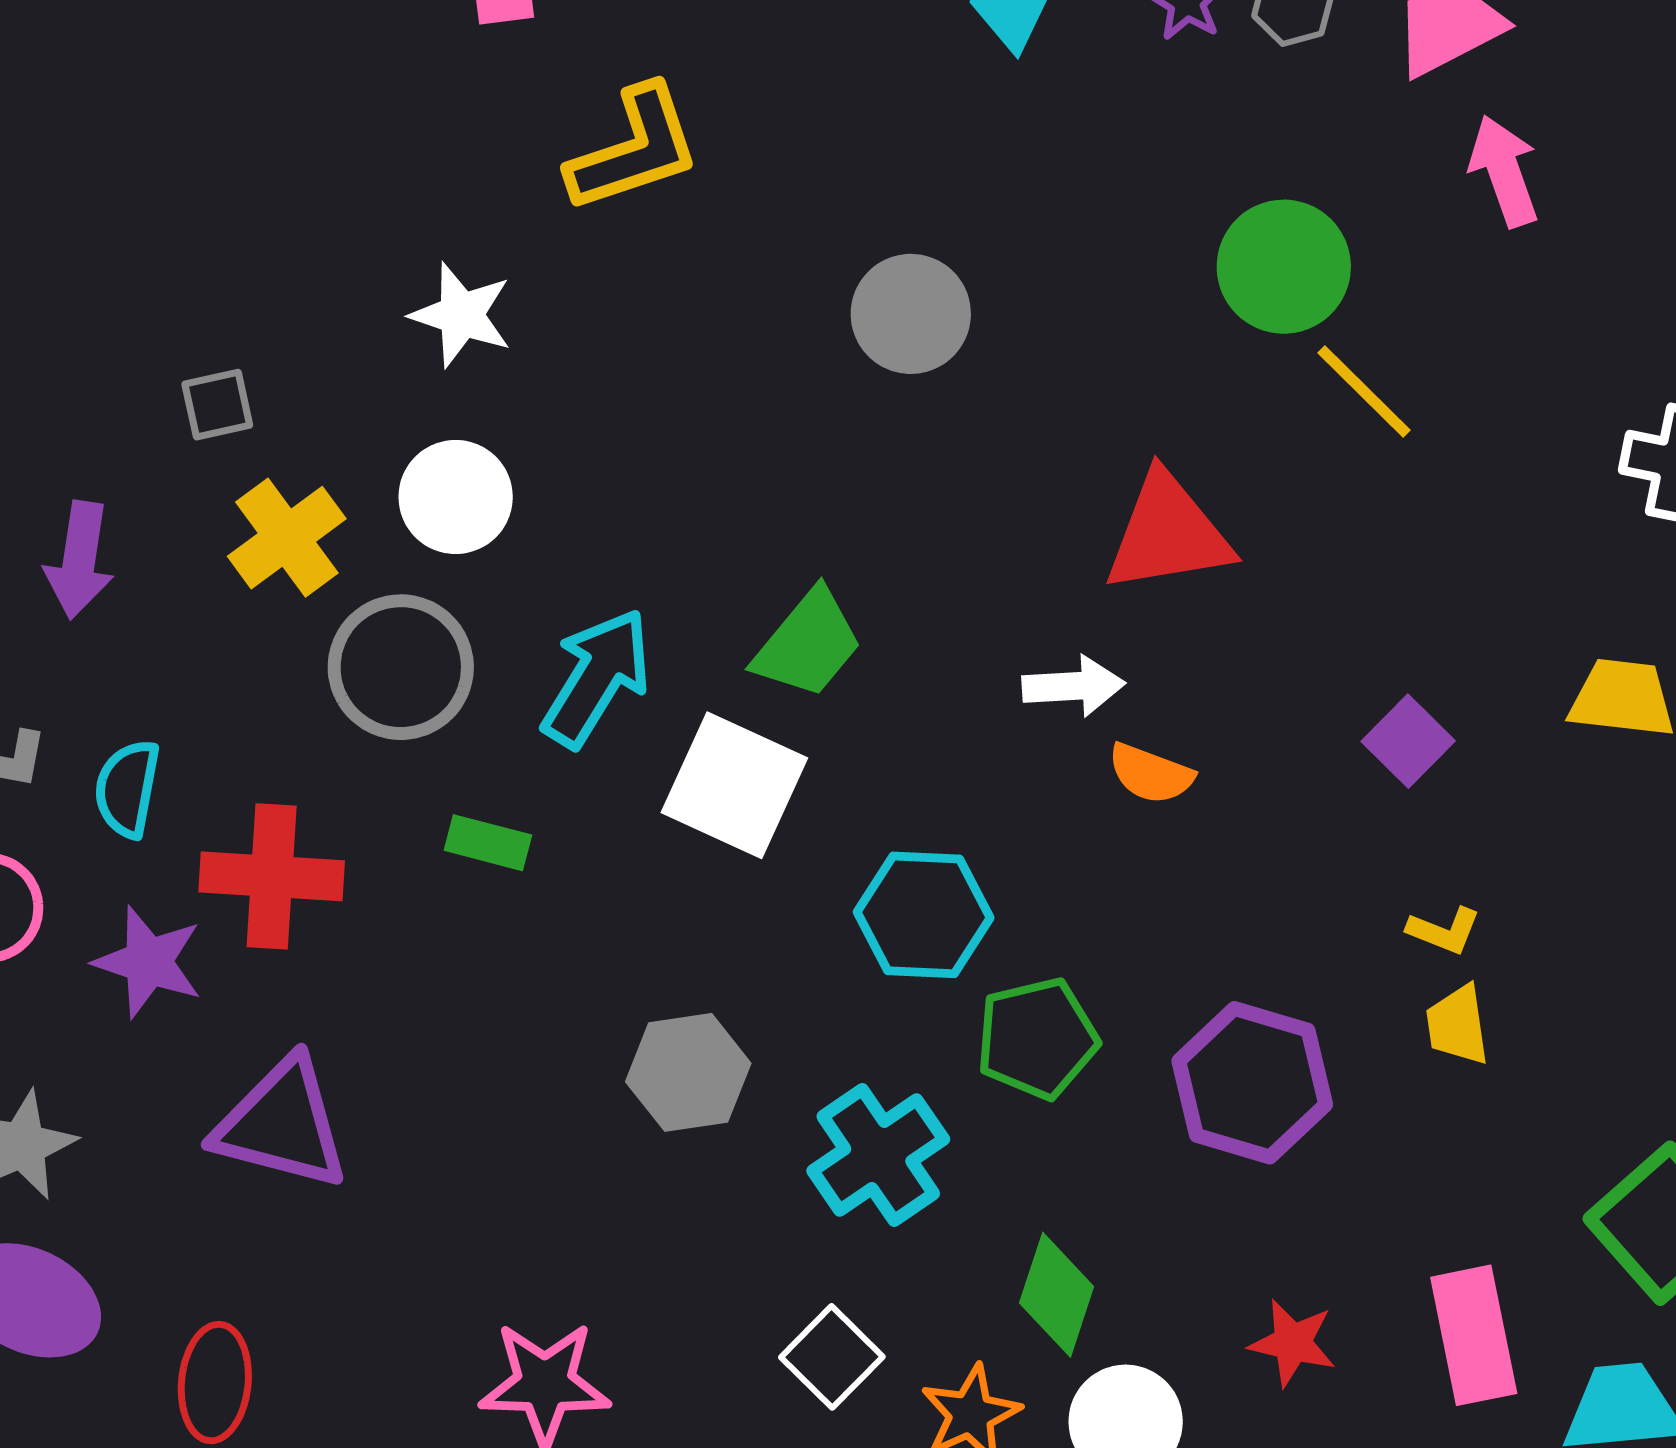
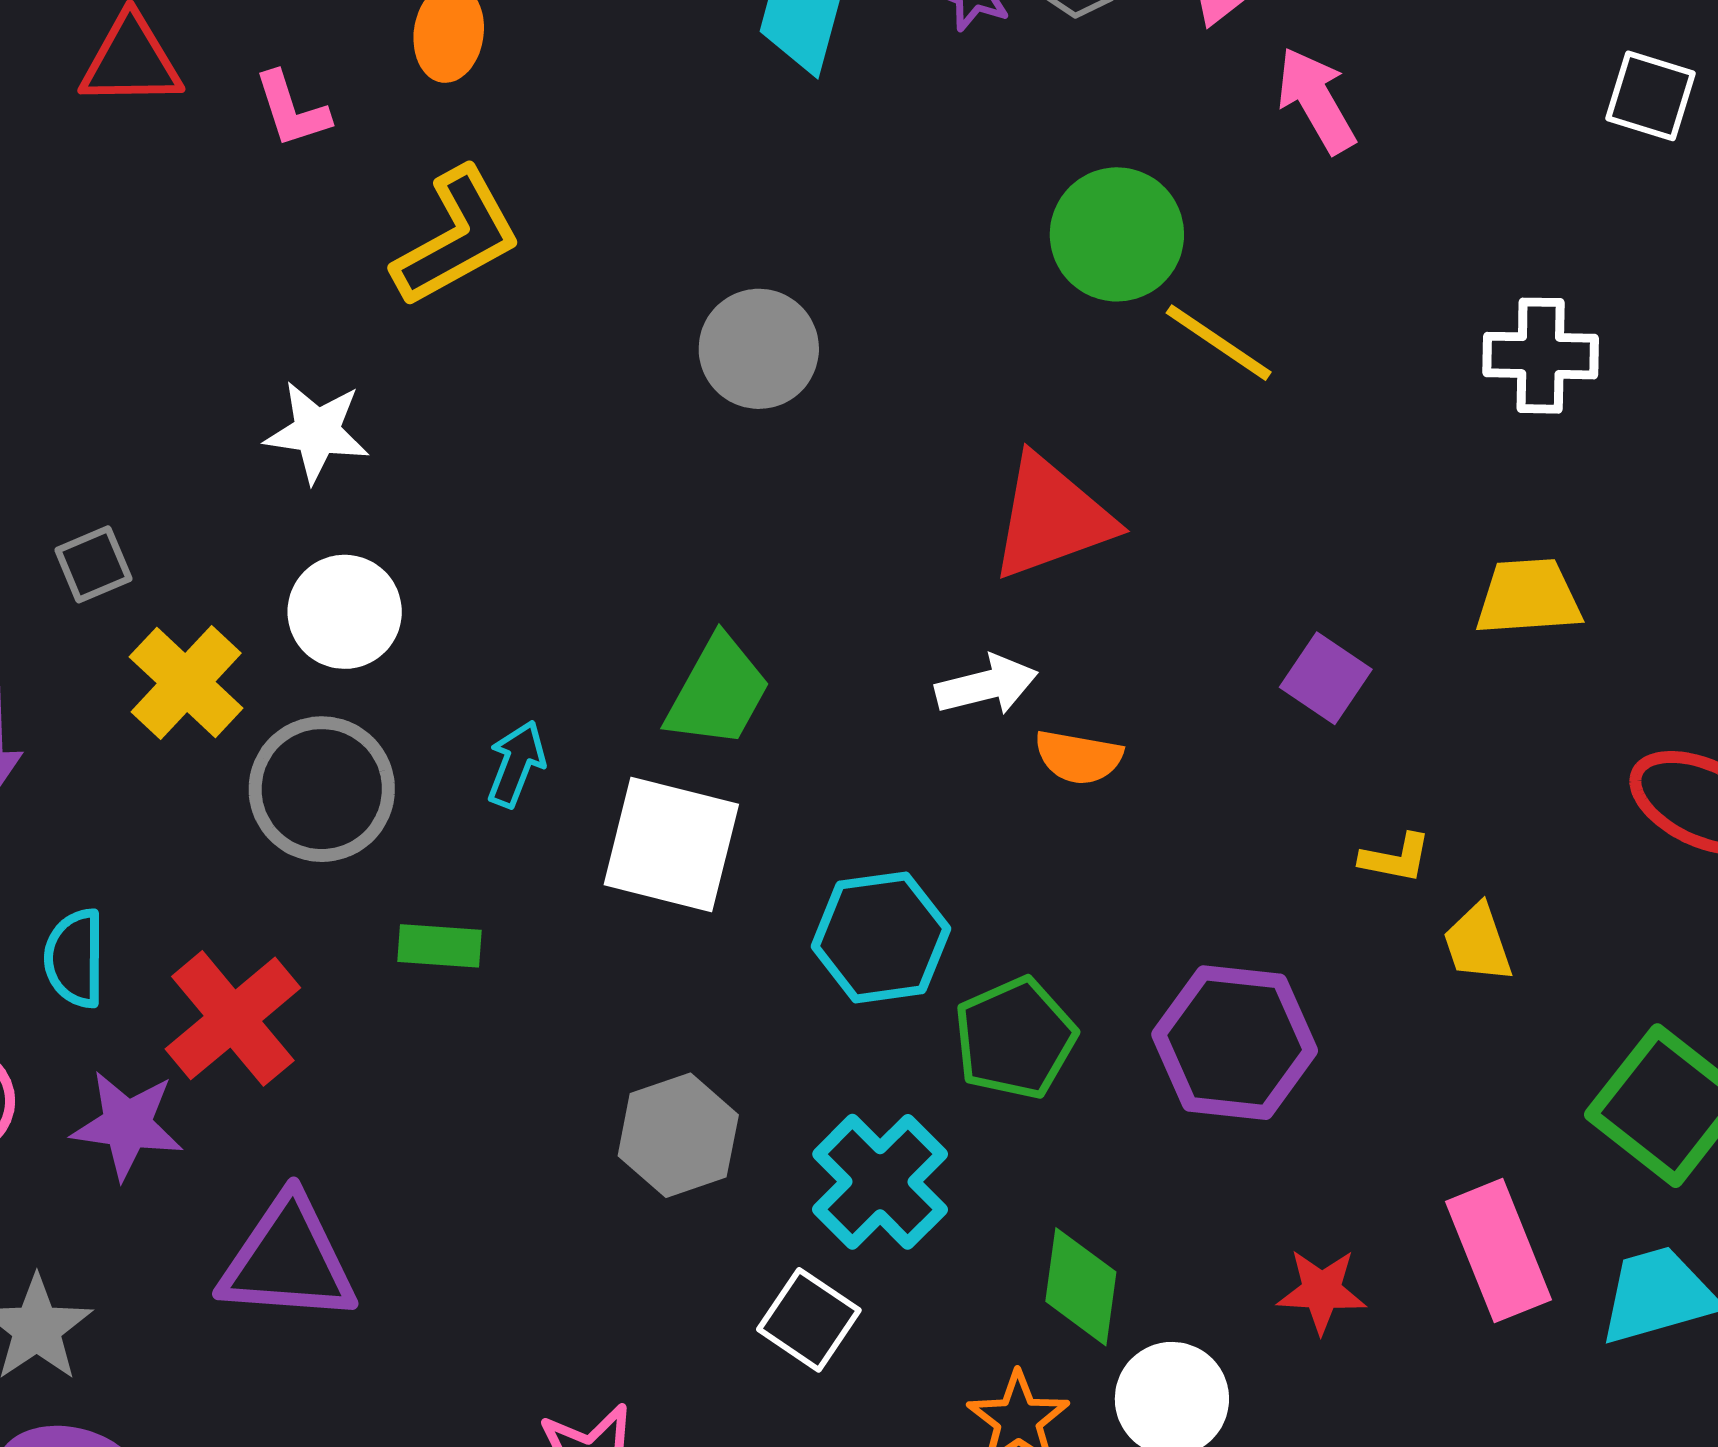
cyan arrow: (597, 678) -> (516, 764), size x0.6
red cross: (272, 876) -> (233, 1018), turned -33
yellow trapezoid: (1457, 1025) -> (1478, 943), moved
white square: (832, 1357) -> (809, 1320), moved

